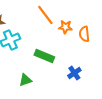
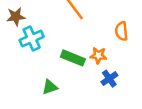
orange star: (65, 27) -> (98, 55), moved

